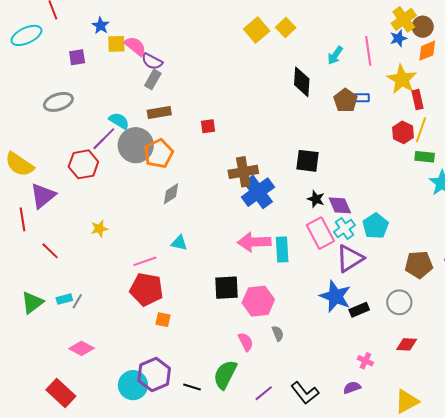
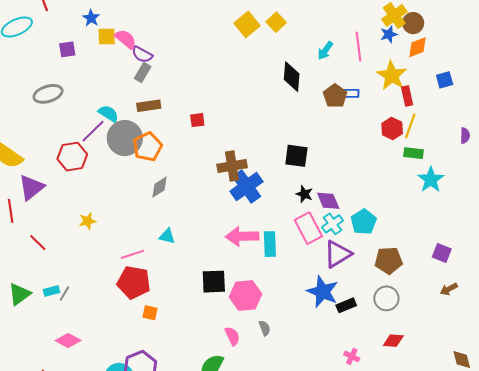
brown pentagon: (419, 265) -> (388, 260), moved

